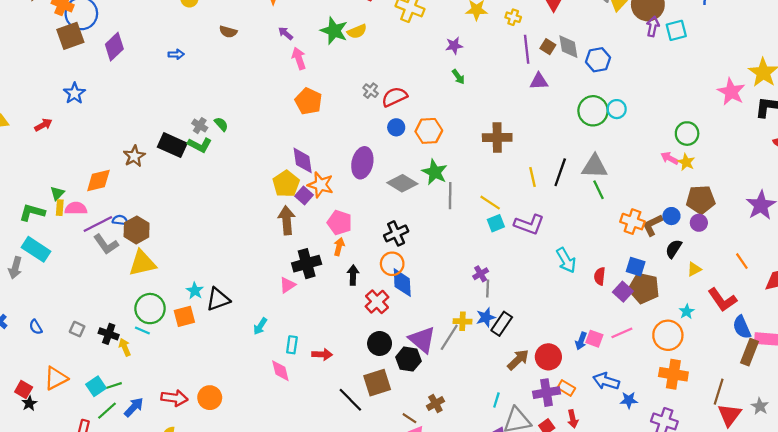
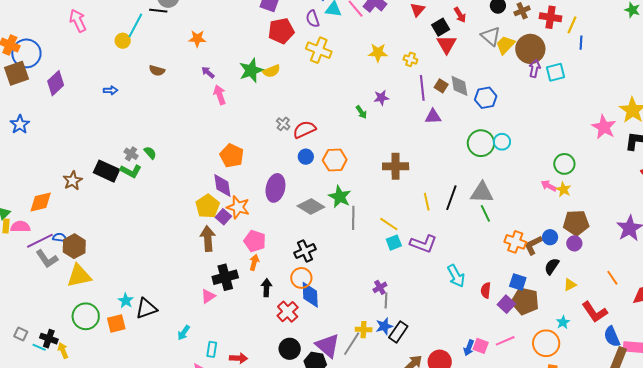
green star: (334, 31) -> (251, 70), turned 30
purple star: (454, 46) -> (381, 98), moved
orange pentagon: (308, 101) -> (232, 156), moved
cyan line: (142, 330) -> (39, 347), moved

